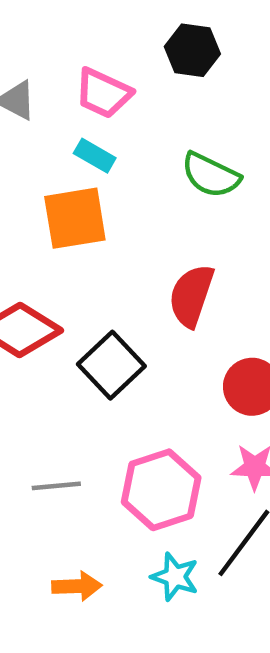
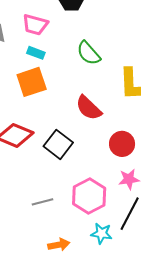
green semicircle: (211, 175) -> (89, 53), turned 32
red semicircle: (191, 296) -> (89, 108), turned -56

